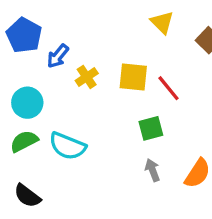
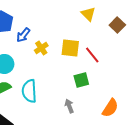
cyan semicircle: (67, 146) -> (29, 91), turned 65
gray arrow: (153, 170) -> (69, 106), moved

